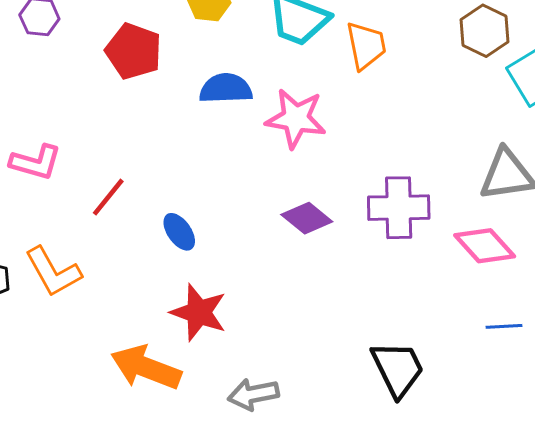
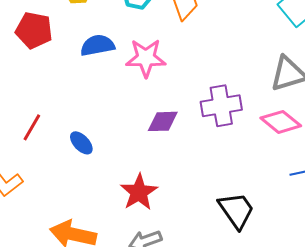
purple diamond: (307, 218) -> (163, 121), turned -32
red star: (199, 312) -> (139, 192), moved, turned 30

